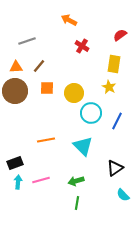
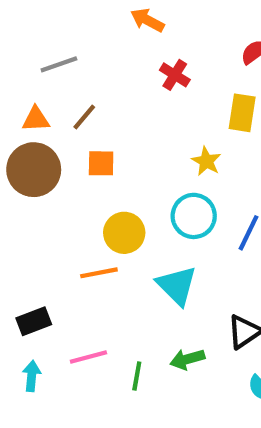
yellow star: (109, 87) -> (206, 161), moved
yellow circle: (74, 93) -> (124, 233), moved
green arrow: (76, 181) -> (187, 359), moved
cyan arrow: (18, 182) -> (32, 376), moved
green line: (77, 203) -> (137, 376), moved

